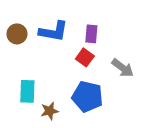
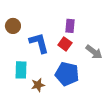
blue L-shape: (54, 31) -> (39, 43), moved, turned -115

